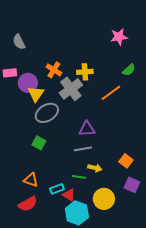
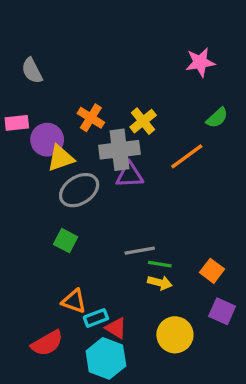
yellow cross: (85, 72) -> (143, 121), turned -35
gray cross: (71, 89) -> (119, 150), turned 30
yellow triangle: (36, 94) -> (61, 158), turned 36
purple triangle: (87, 129) -> (130, 175), moved
green line: (79, 177) -> (160, 264), moved
orange triangle: (31, 180) -> (74, 301), moved
cyan hexagon: (77, 213) -> (106, 358), moved

